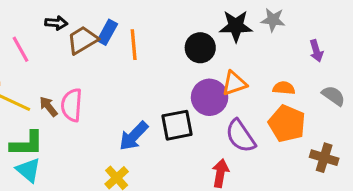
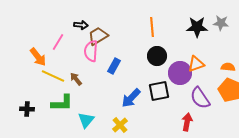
blue rectangle: (107, 32) -> (114, 66), moved
orange line: (134, 45) -> (152, 27), moved
black circle: (200, 48) -> (157, 56), moved
pink line: (21, 49) -> (58, 42), turned 60
pink semicircle: (72, 105) -> (91, 51), moved
cyan triangle: (28, 170) -> (86, 120), moved, turned 30

